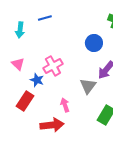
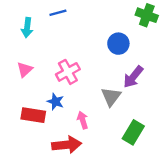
pink triangle: (18, 64) -> (25, 69), turned 32
blue star: (37, 80) -> (56, 102), moved
red rectangle: (25, 101) -> (33, 115), turned 66

